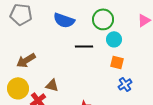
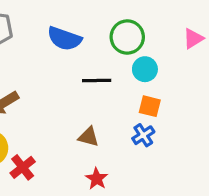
blue cross: (125, 84) -> (143, 135), moved
brown triangle: (52, 85) -> (89, 137), moved

